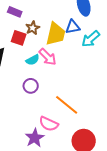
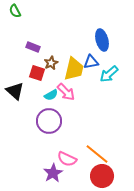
purple circle: (31, 86) -> (49, 121), size x1.6
orange line: (67, 105) -> (97, 154), moved

